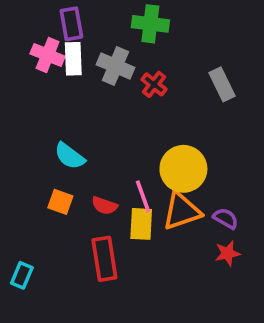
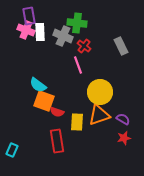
purple rectangle: (71, 24) -> (29, 16), moved
green cross: (150, 24) -> (77, 23), moved
pink line: (143, 196) -> (78, 65), moved
orange square: (60, 202) -> (44, 101), moved, size x1.5

